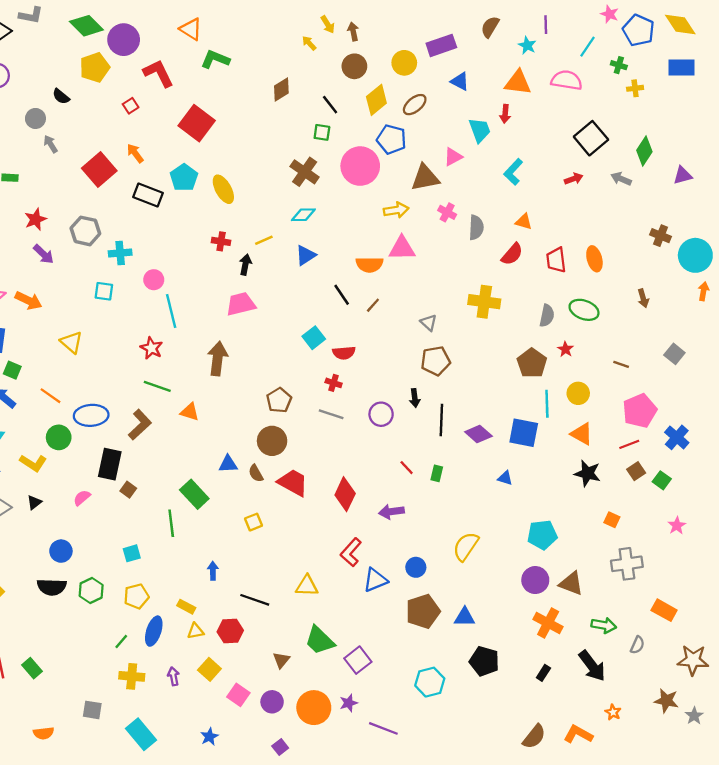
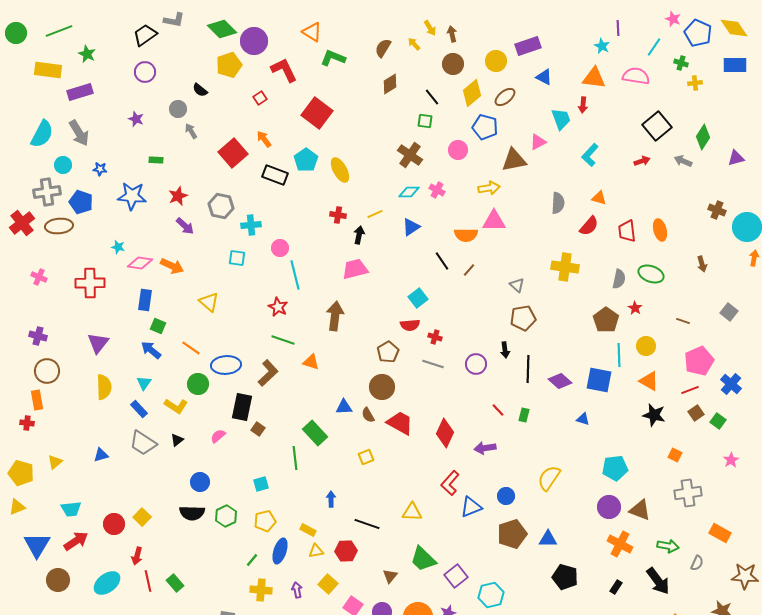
brown semicircle: (490, 27) -> (383, 48), moved
pink circle: (360, 166) -> (458, 150), size x0.6
pink cross: (447, 212) -> (437, 190), moved
red semicircle: (344, 353) -> (410, 325), moved
cyan hexagon: (430, 682) -> (491, 595), moved

